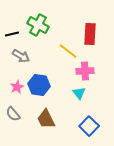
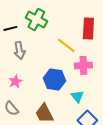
gray arrow: (21, 56) -> (19, 50), turned 48
blue hexagon: (39, 85) -> (54, 79), moved
cyan triangle: (79, 93) -> (77, 96), moved

